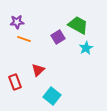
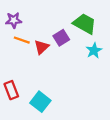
red triangle: (38, 70) -> (42, 47), moved
cyan square: (52, 96) -> (40, 102), moved

